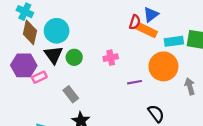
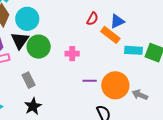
red semicircle: (135, 22) -> (92, 19), moved
green circle: (74, 57) -> (39, 47), size x1.5
orange circle: (163, 66) -> (115, 85), moved
gray arrow: (190, 86) -> (140, 95), turned -63

